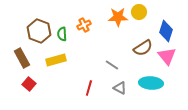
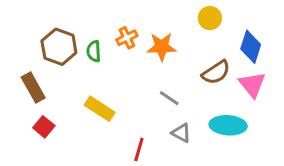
orange star: (118, 17) -> (162, 47), moved
yellow rectangle: (56, 60) -> (100, 109), moved, turned 48
red line: (89, 88) -> (139, 149), moved

